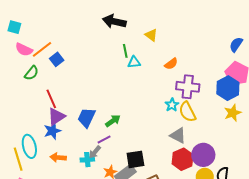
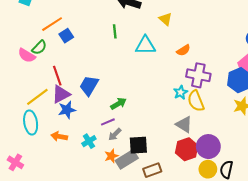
pink semicircle: (24, 50) -> (27, 55), moved
green line: (125, 51) -> (115, 31), moved
cyan triangle: (134, 62) -> (145, 45), size x1.5
blue trapezoid: (87, 118) -> (89, 86), moved
blue star: (52, 131) -> (67, 110), moved
gray arrow: (95, 152) -> (115, 134), moved
yellow line: (18, 159) -> (37, 97), moved, turned 65
cyan cross: (87, 160) -> (89, 141), turned -32

